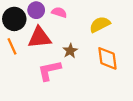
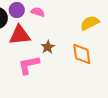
yellow semicircle: (100, 24) -> (90, 23), moved

